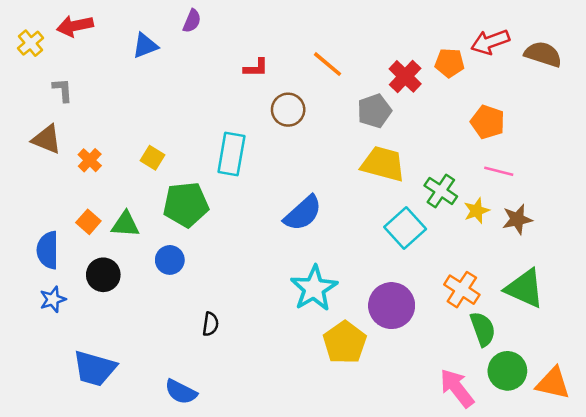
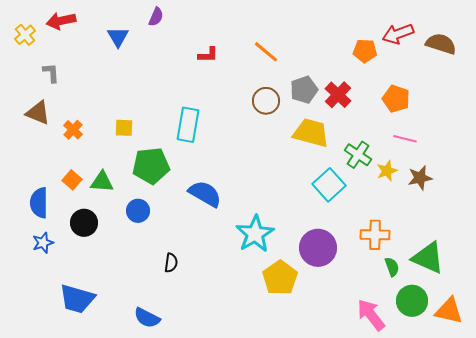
blue triangle: (145, 46) -> (118, 37), turned -40
red cross: (405, 76) -> (338, 95), moved
brown circle: (288, 110) -> (266, 101), moved
yellow square: (153, 158) -> (124, 128), turned -30
blue semicircle: (303, 213) -> (205, 194), moved, turned -108
green triangle: (525, 288) -> (428, 258), moved
orange cross: (462, 290) -> (375, 235), turned -32
green semicircle: (483, 329) -> (392, 267), size x0.7

